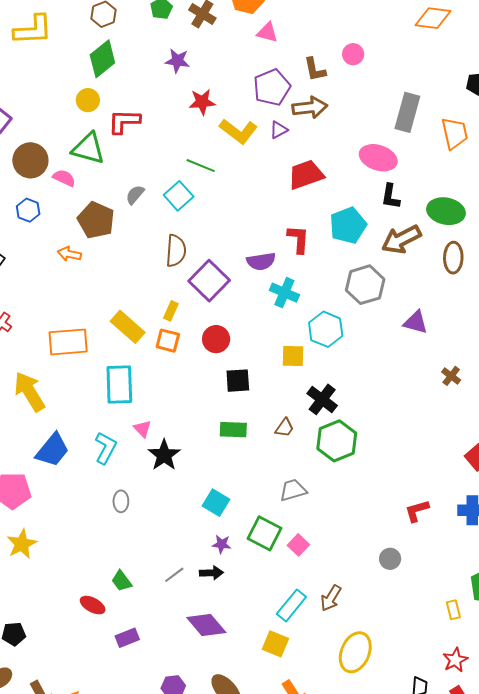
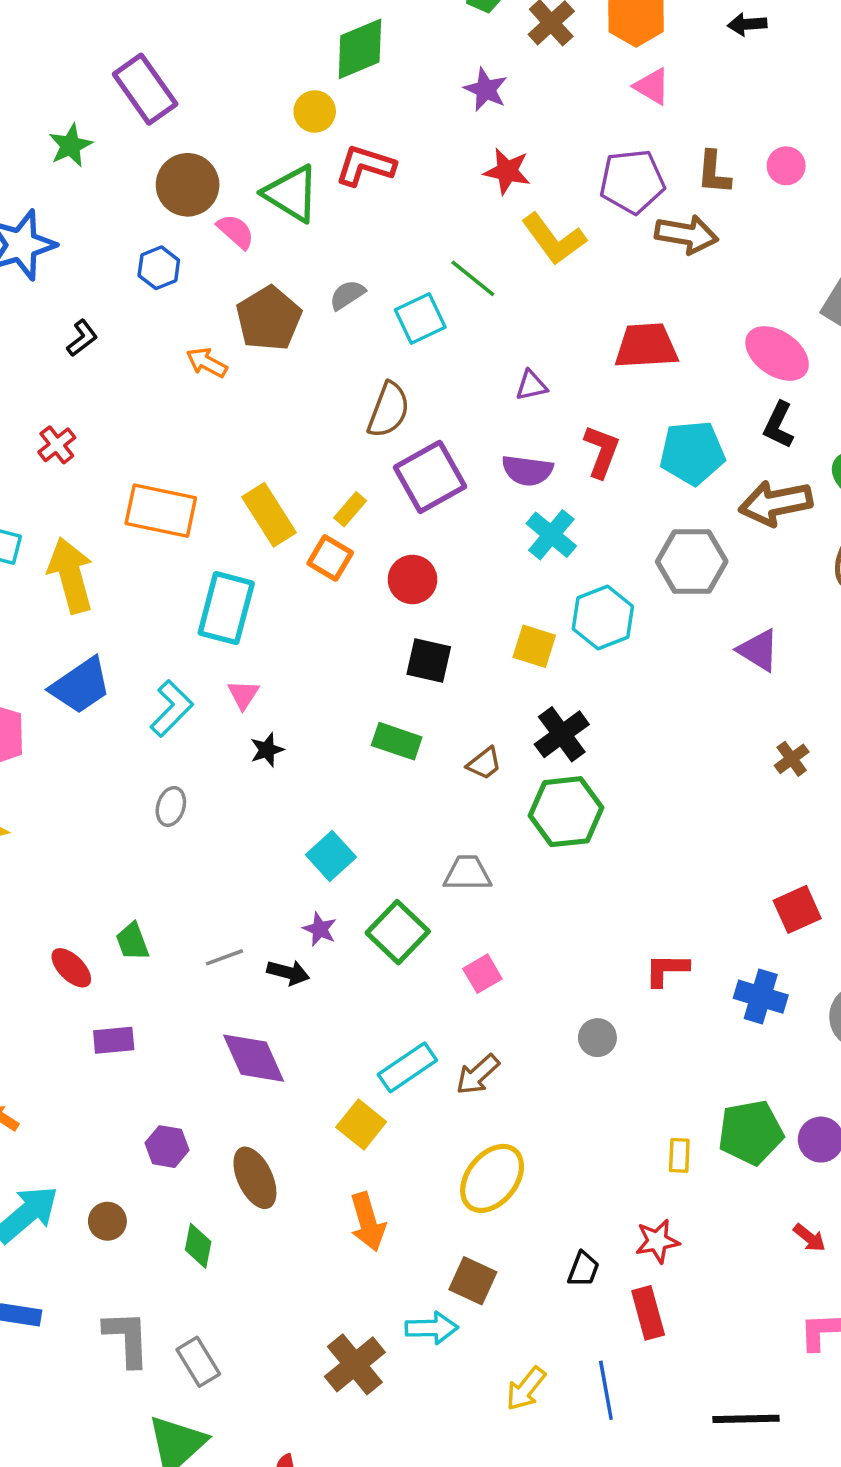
purple triangle: (279, 130) -> (531, 385), moved
black star: (164, 455) -> (267, 750), size x0.6
pink square: (298, 545) -> (482, 974), moved

